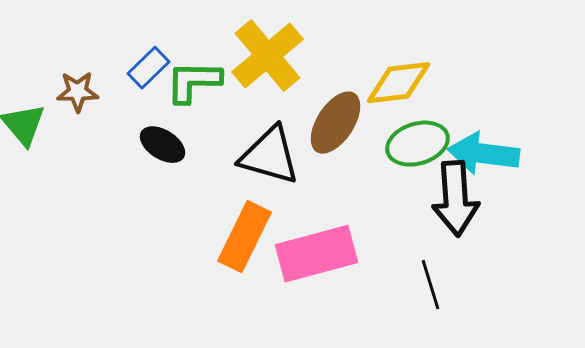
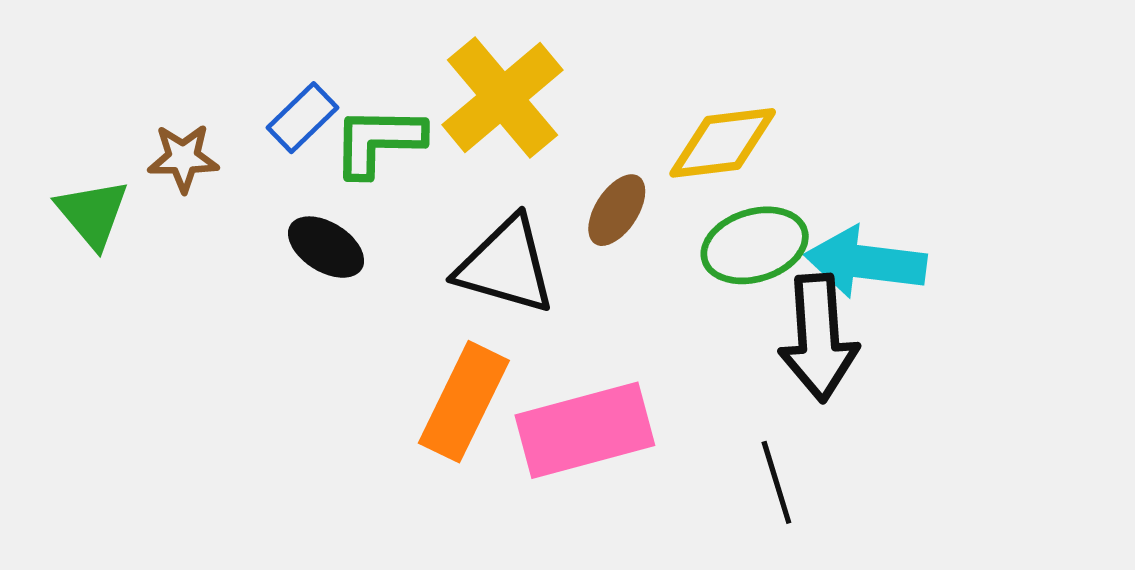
brown ellipse: (336, 123) -> (617, 210), size x0.7

